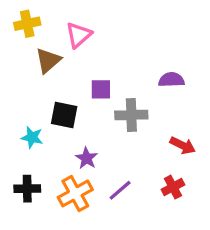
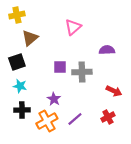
pink triangle: (78, 35) -> (73, 27), moved
purple square: (101, 89) -> (60, 67), moved
black square: (64, 115) -> (17, 62), moved, turned -30
black cross: (27, 189) -> (22, 110), moved

